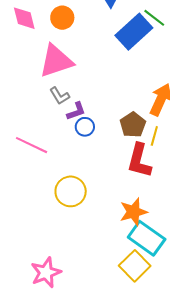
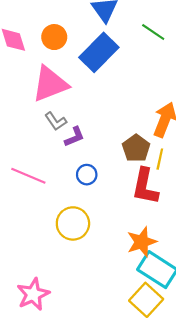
blue rectangle: (134, 32) -> (99, 52), moved
blue circle: (85, 127) -> (87, 175), moved
pink star: (46, 273) -> (33, 294), moved

